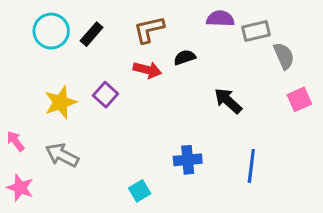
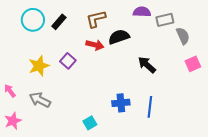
black semicircle: (185, 57) -> (119, 37), size x1.5
blue line: (251, 166) -> (150, 107), moved
pink star: (20, 188) -> (13, 121), turned 30

